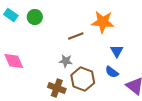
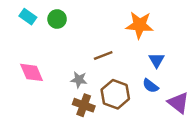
brown line: (76, 36) -> (103, 55), moved
gray star: (66, 61) -> (79, 80), moved

